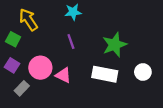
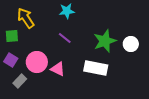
green square: (13, 39) -> (12, 36), turned -32
purple line: (71, 41) -> (65, 38), turned -32
white circle: (143, 72) -> (131, 44), moved

